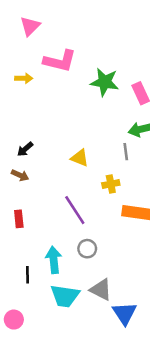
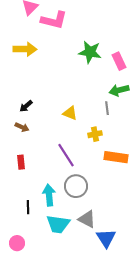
pink L-shape: (60, 61) -> (54, 20), moved
yellow arrow: (24, 78) -> (25, 49), size x1.6
gray circle: (87, 249) -> (76, 186), size x1.5

